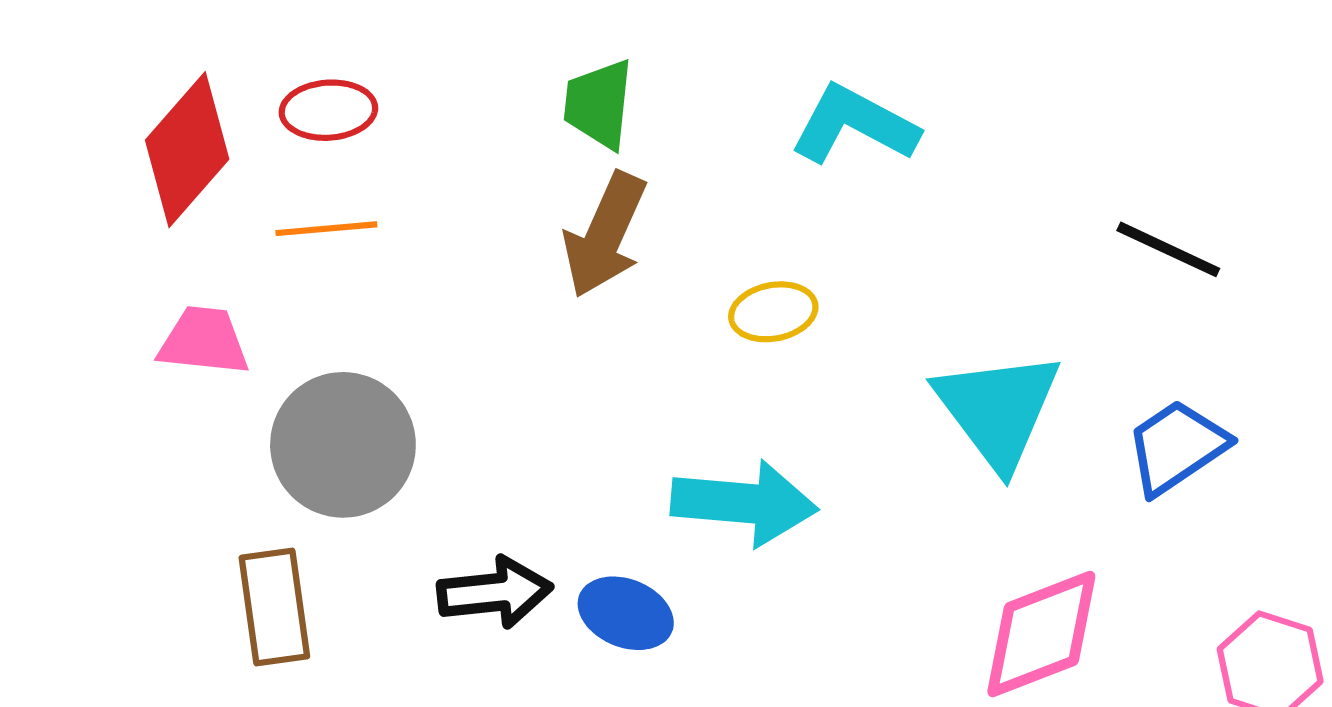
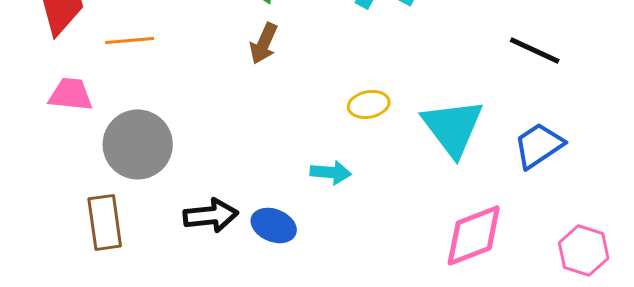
brown arrow: (605, 235) -> (264, 43), size x0.7
yellow ellipse: (773, 312) -> (369, 104), moved
cyan arrow: (744, 503) -> (331, 172), size x0.6

